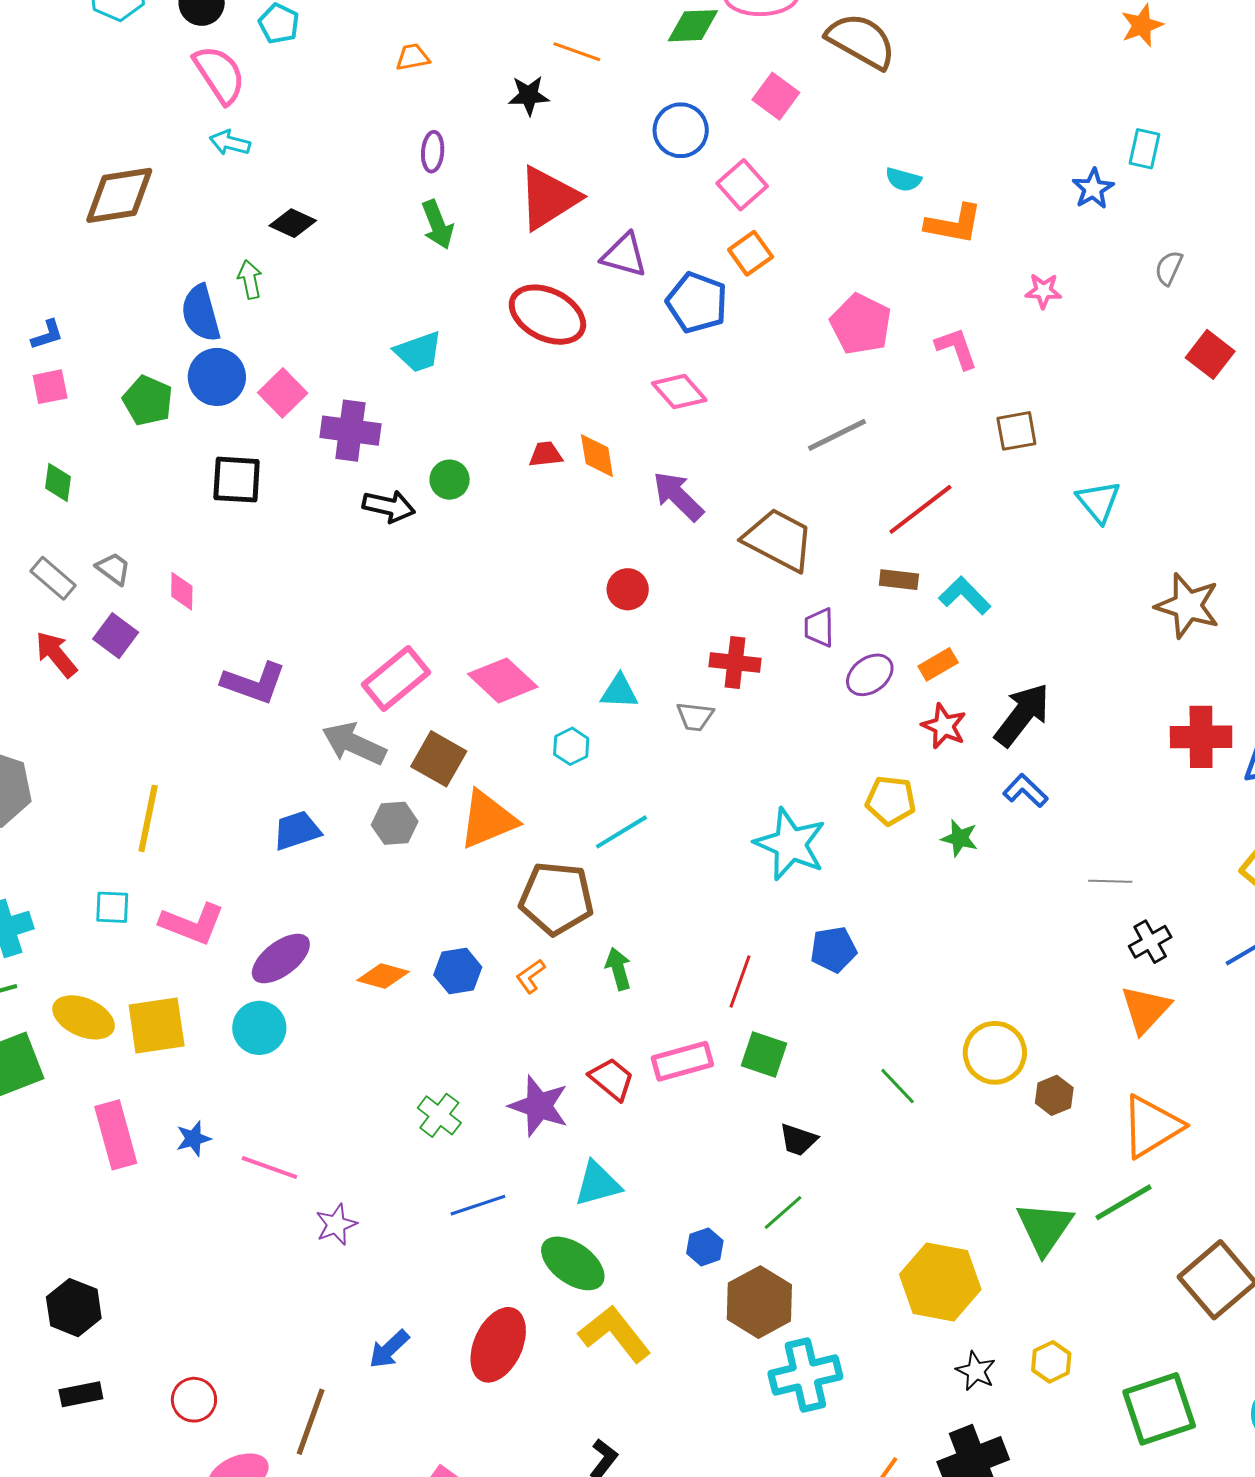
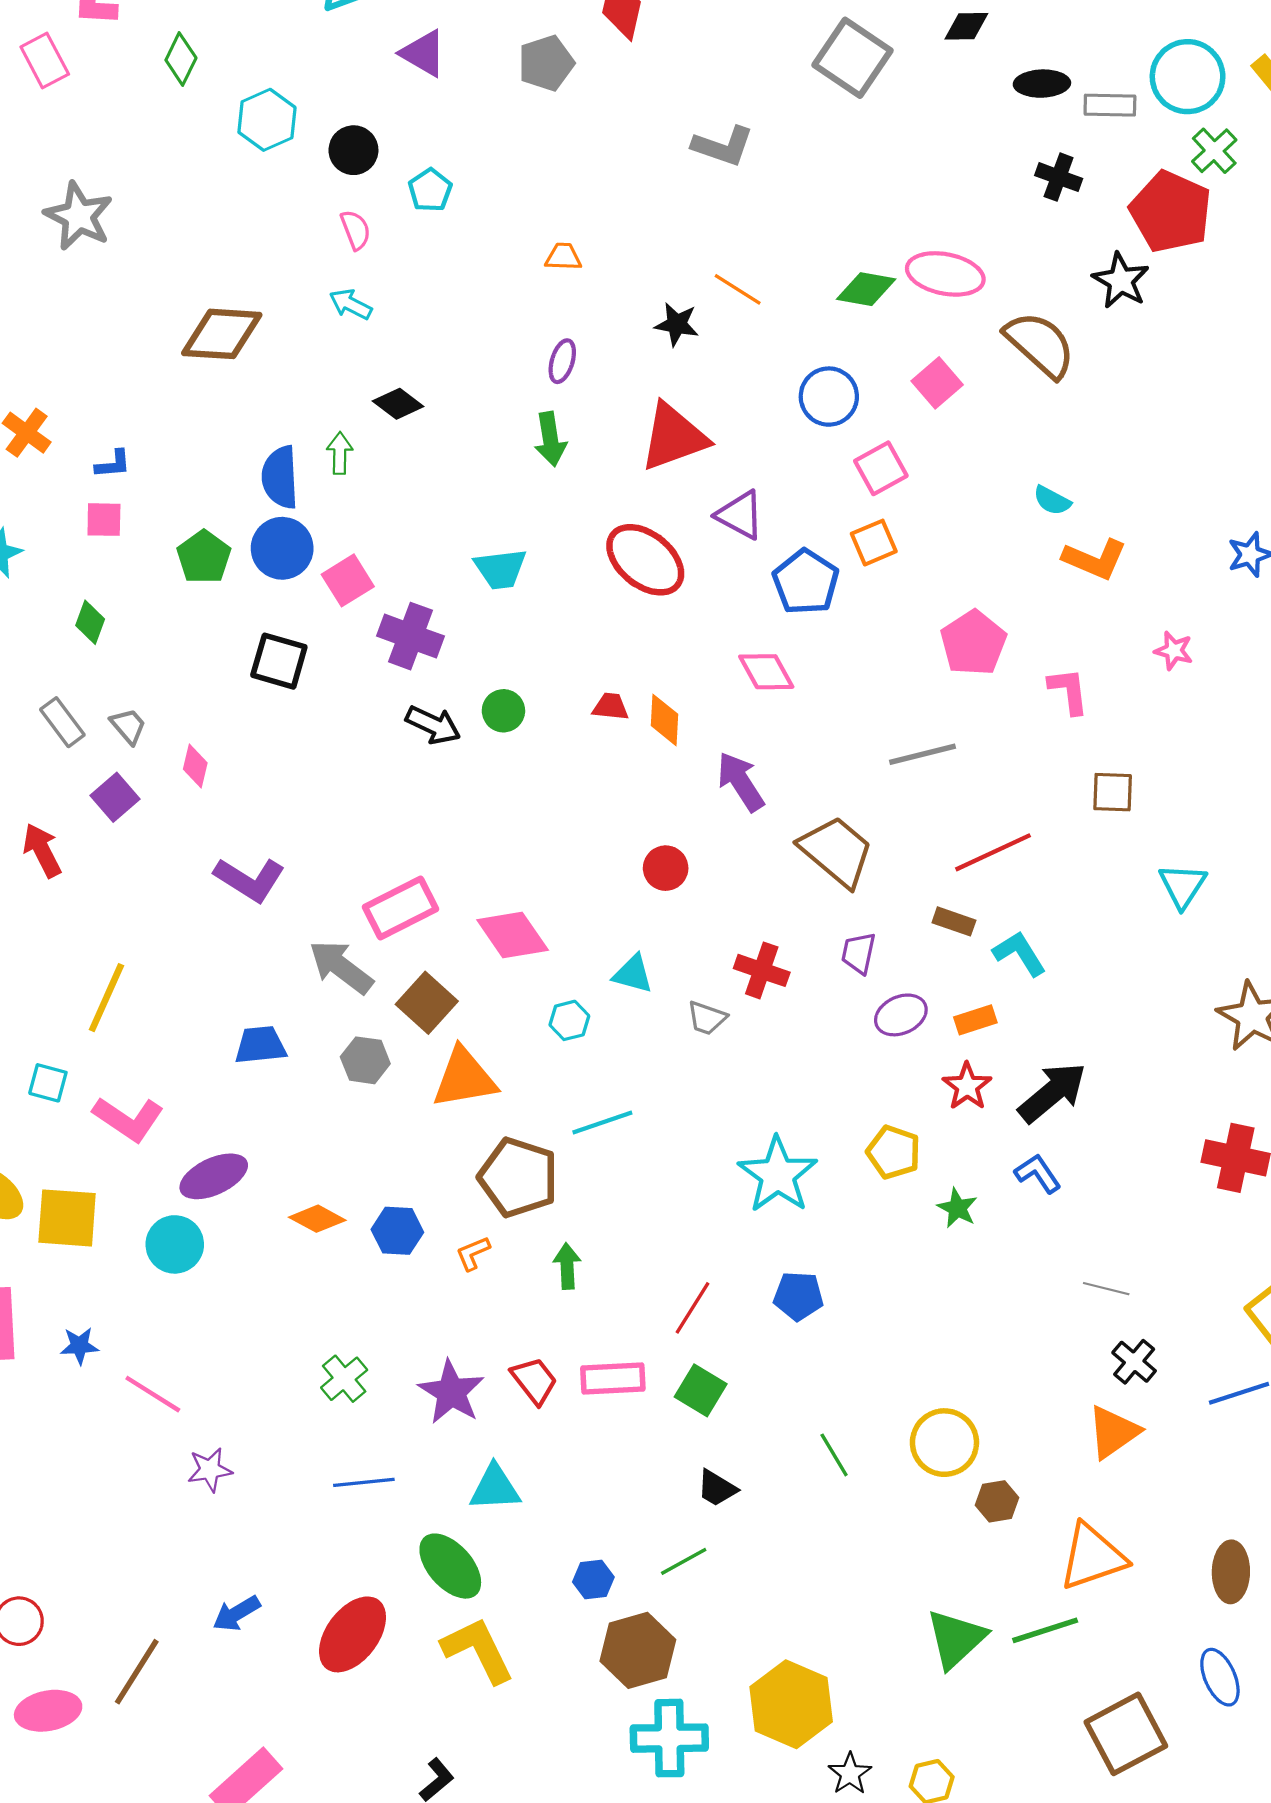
pink semicircle: (219, 74) -> (356, 230), size x0.6
red arrow: (56, 654) -> (42, 850), moved
black cross: (1150, 942) -> (1134, 1362), turned -33
yellow hexagon: (940, 1282) -> (791, 1704), moved

